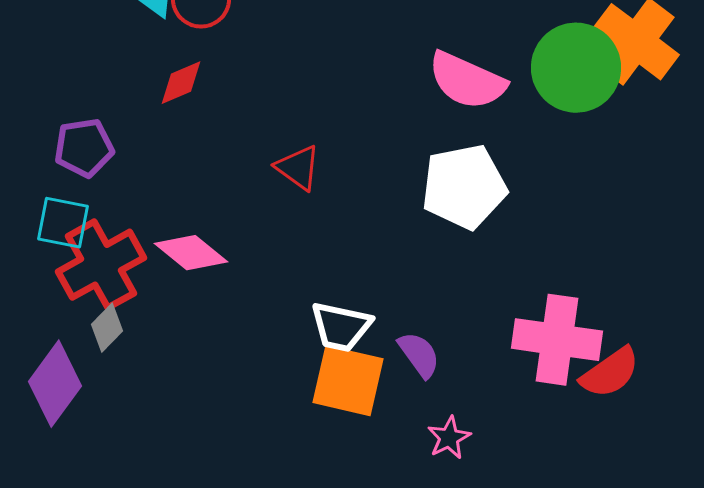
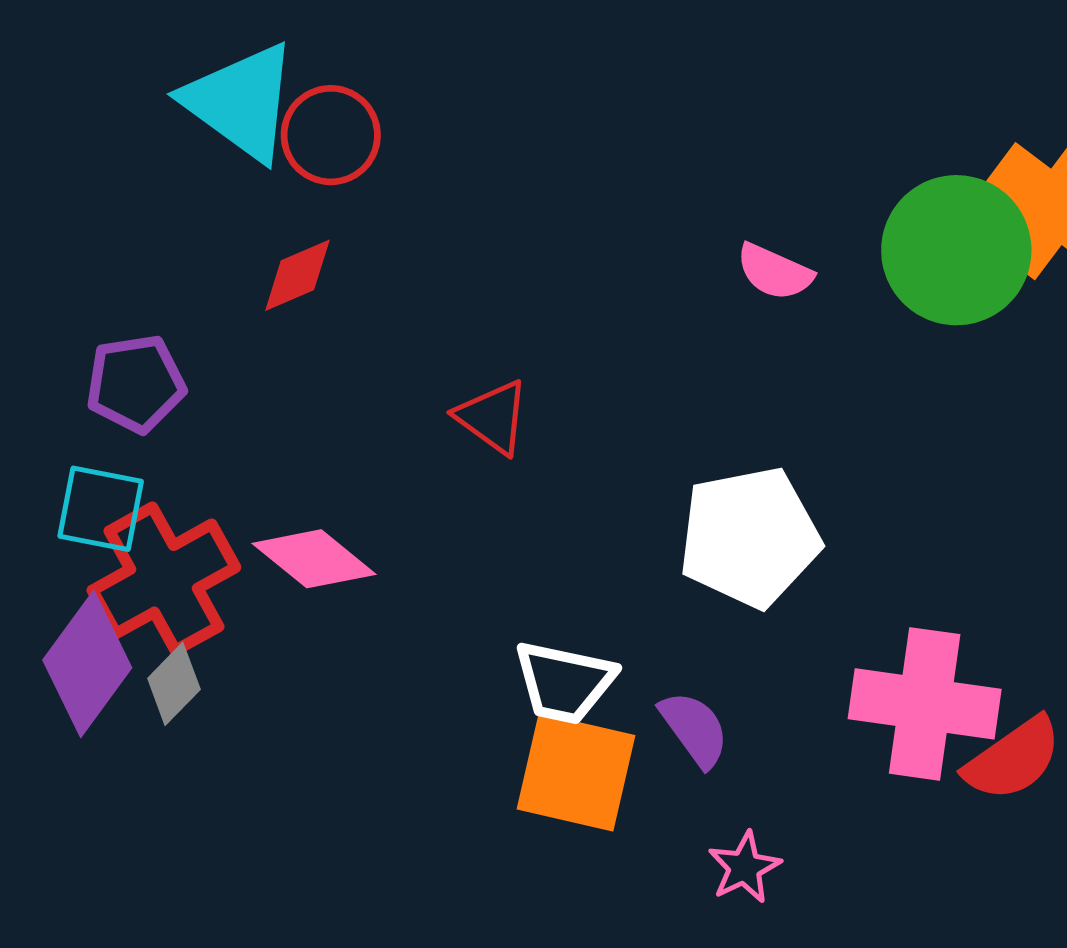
pink semicircle: (467, 81) -> (774, 272), size x0.6
white pentagon: (464, 187) -> (749, 537), moved
purple diamond: (55, 384) -> (87, 664), moved

